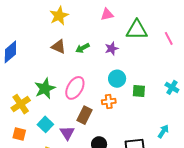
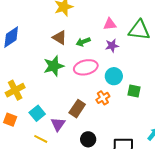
pink triangle: (107, 14) -> (110, 24), moved
green star: (45, 88) -> (54, 66), moved
pink ellipse: (75, 88) -> (86, 67), moved, turned 40
orange cross: (109, 101) -> (103, 98), turned -32

